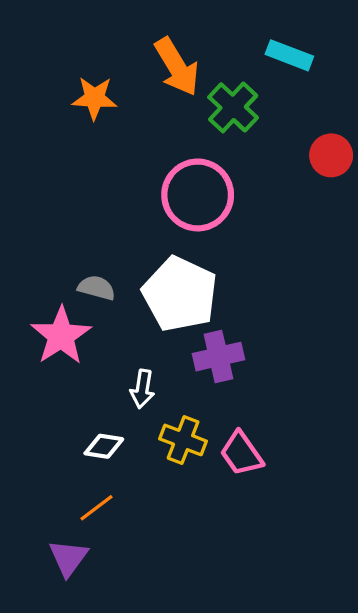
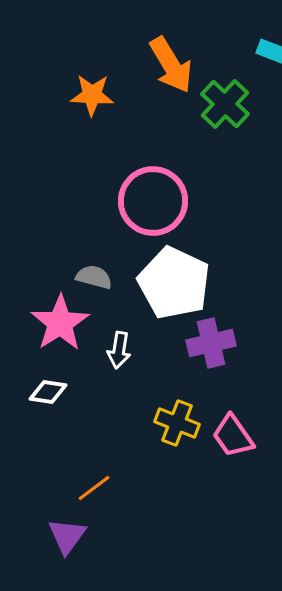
pink circle: (198, 195) -> (153, 201), moved
white arrow: (142, 389) -> (119, 350), moved
white diamond: (104, 446) -> (48, 392), moved

